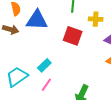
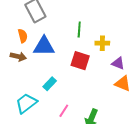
cyan rectangle: (44, 65) -> (50, 84), moved
pink line: (46, 85) -> (64, 111), moved

